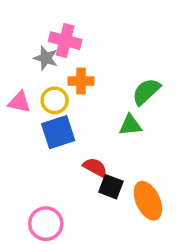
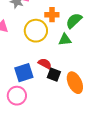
orange cross: (81, 81) -> (52, 15), moved
yellow circle: (55, 100) -> (36, 31), moved, size x1.5
blue square: (58, 132) -> (24, 73), moved

